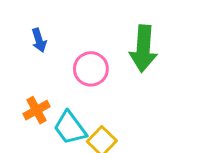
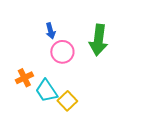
blue arrow: (39, 40) -> (50, 31), moved

